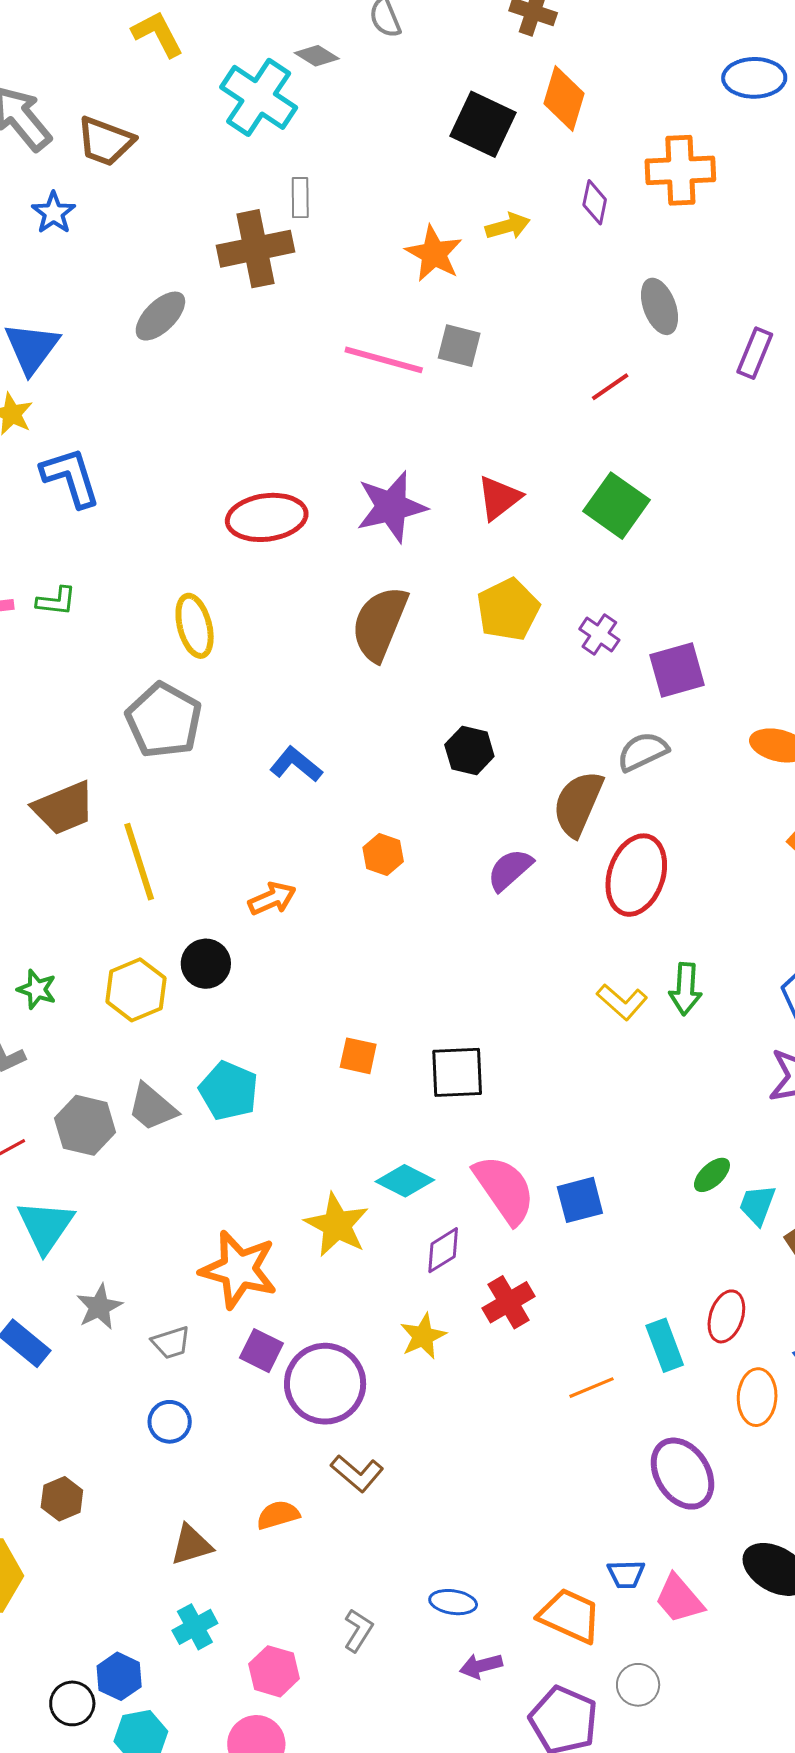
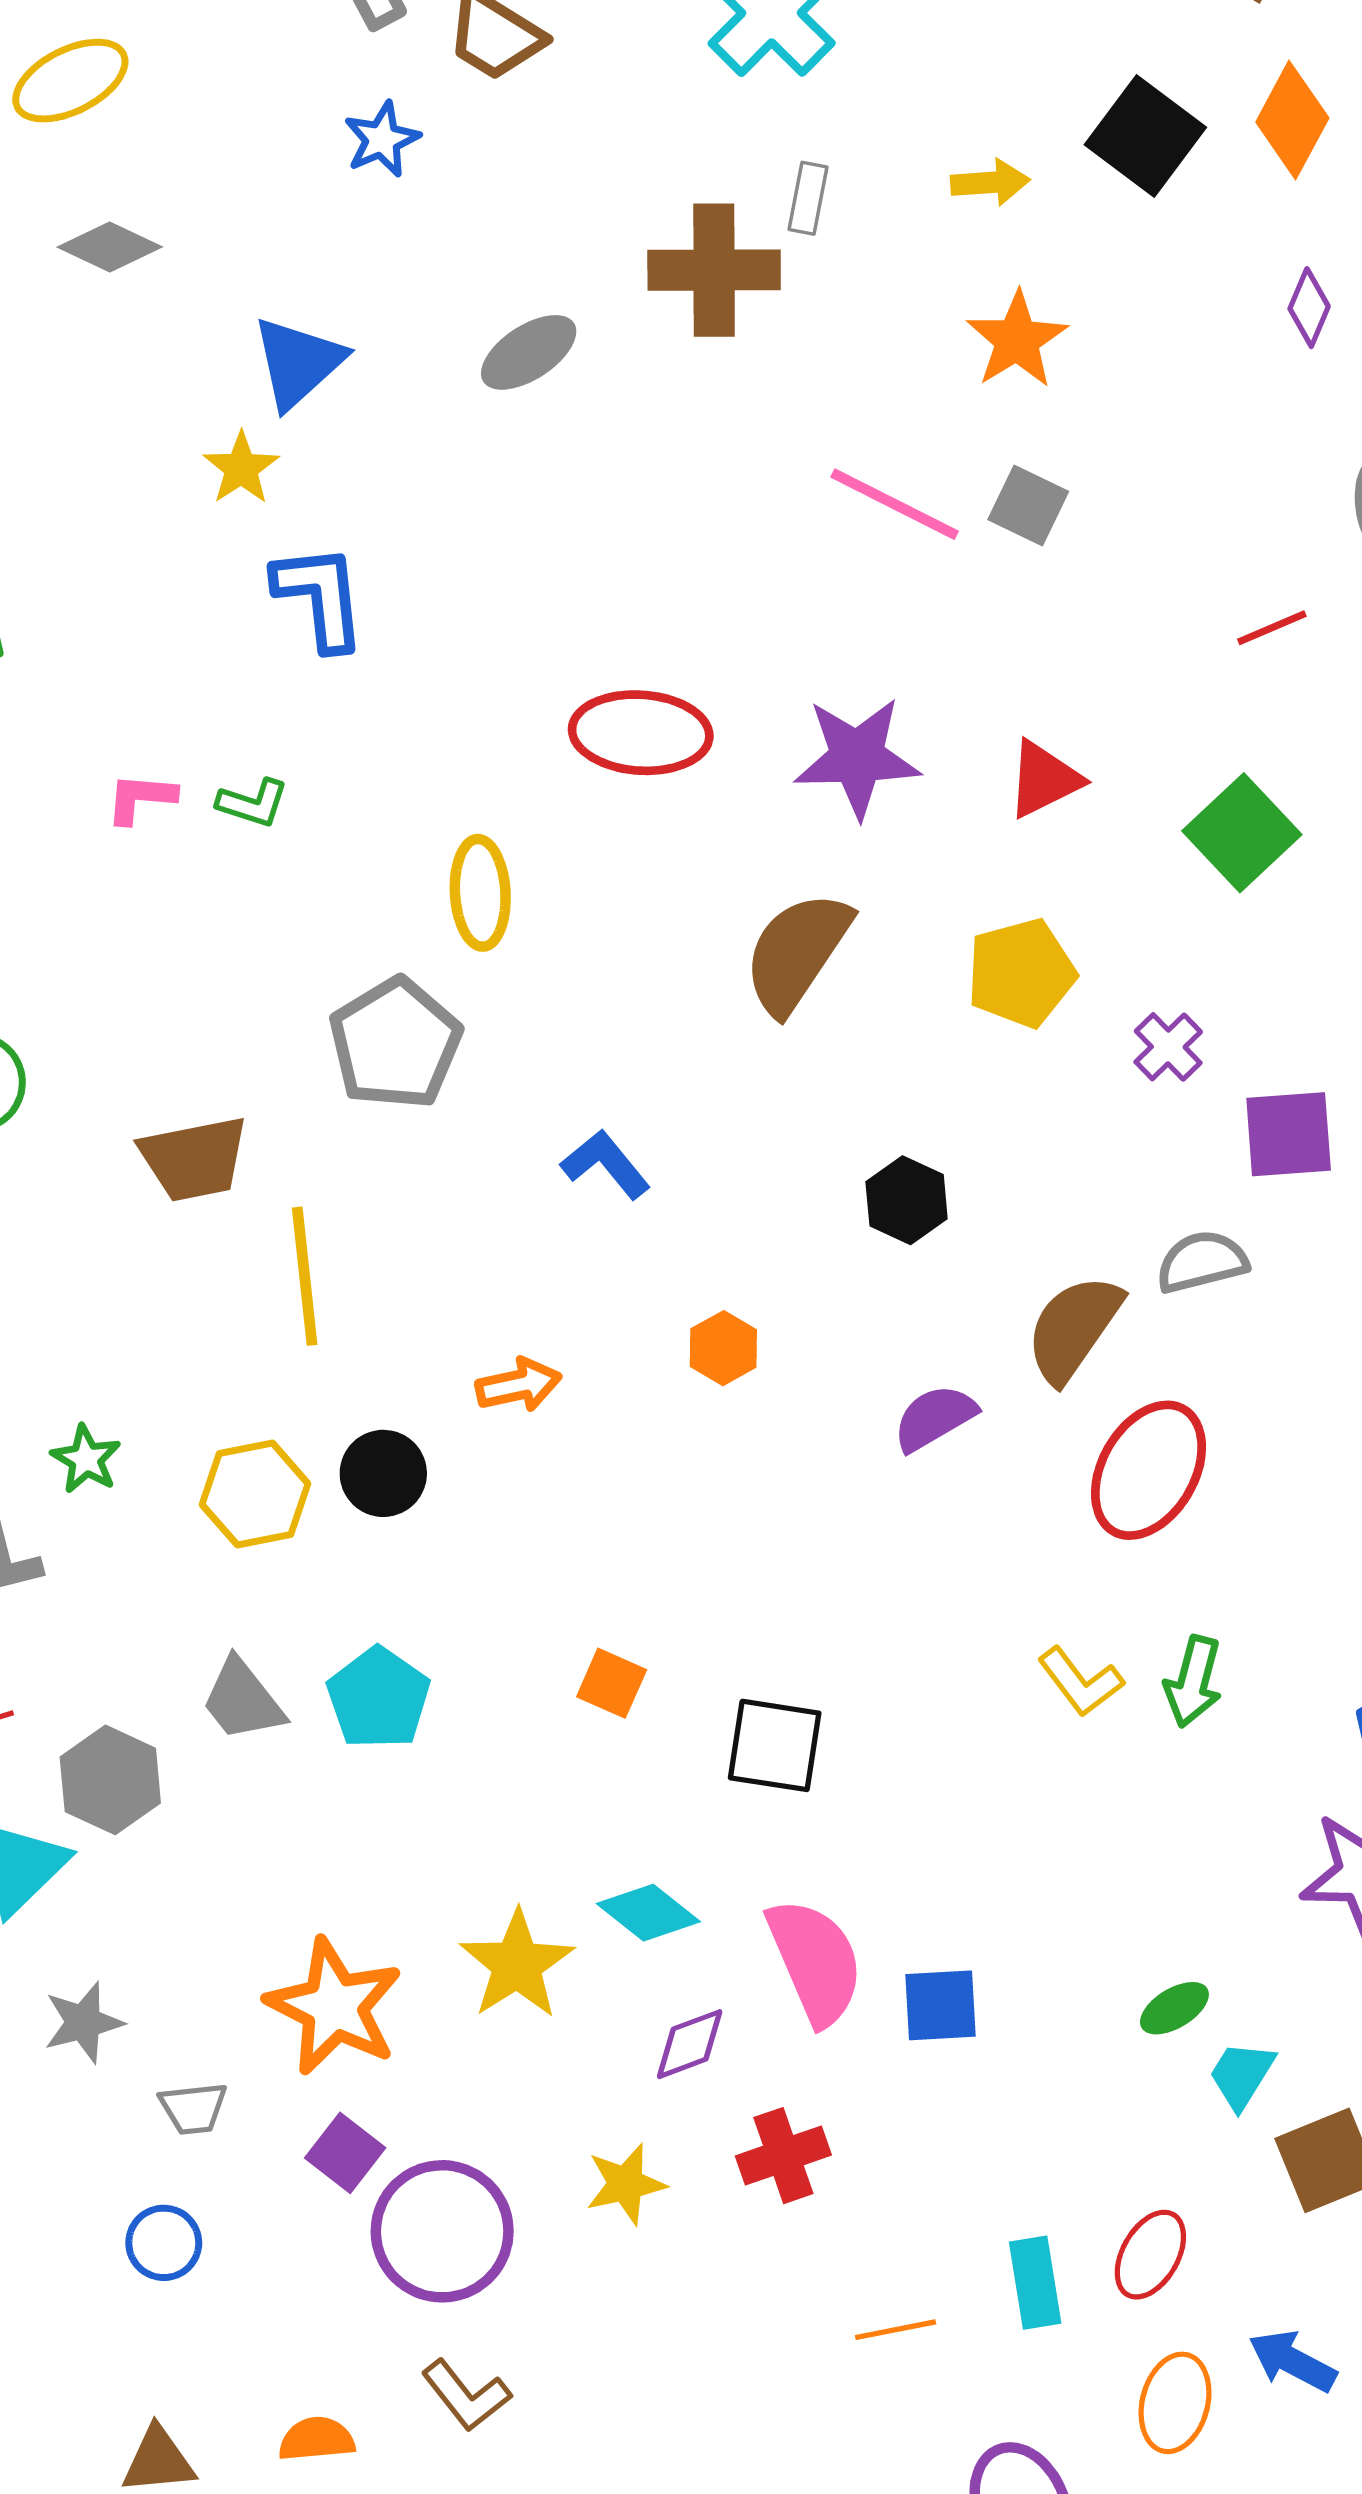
yellow arrow: (508, 226) -> (990, 182), moved
gray hexagon: (85, 1125) -> (110, 1780), moved

